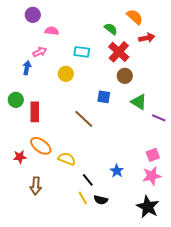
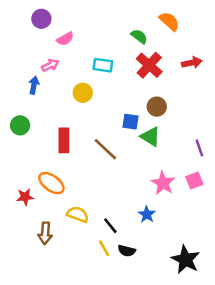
pink semicircle: (52, 31) -> (65, 39), turned 144
red arrow: (147, 38) -> (192, 63), moved
brown circle: (125, 76) -> (157, 107), moved
green triangle: (139, 102) -> (150, 137), moved
red rectangle: (35, 112) -> (64, 140), moved
purple line: (159, 118) -> (199, 148), turned 48
pink square: (153, 155) -> (194, 181), moved
yellow semicircle: (67, 159) -> (78, 214), moved
pink star: (152, 176) -> (163, 183), moved, turned -30

